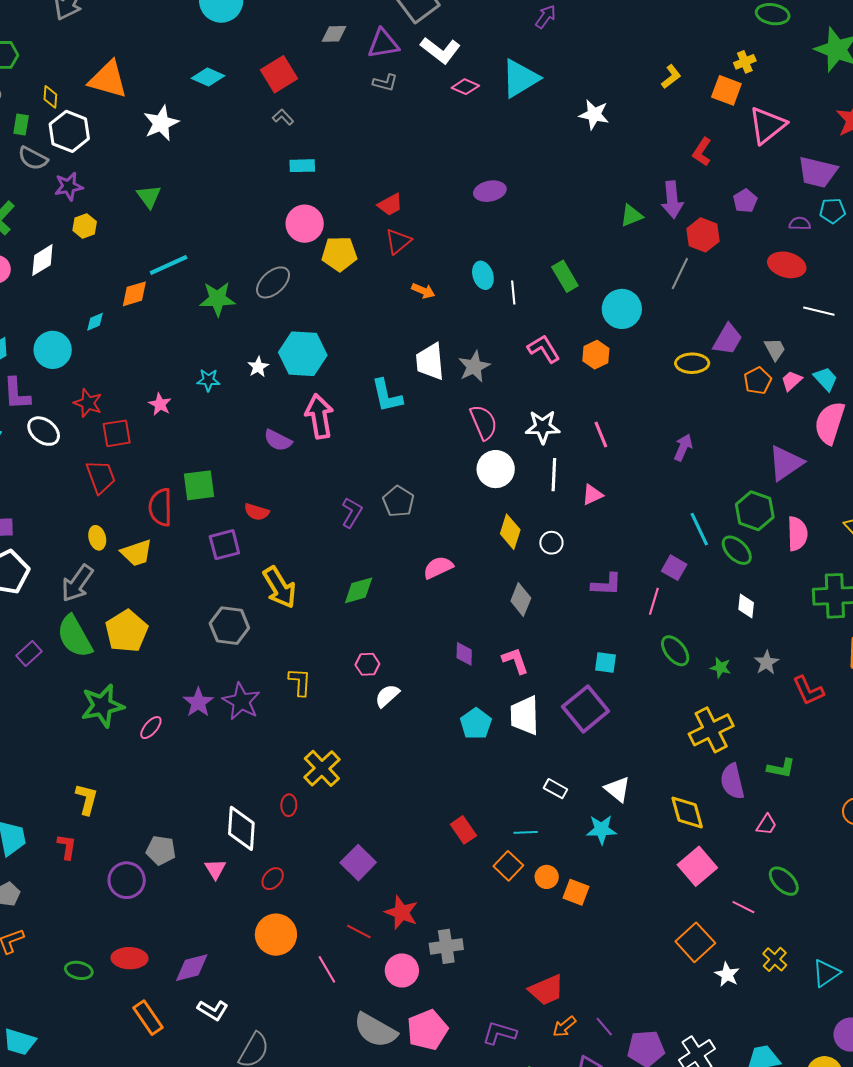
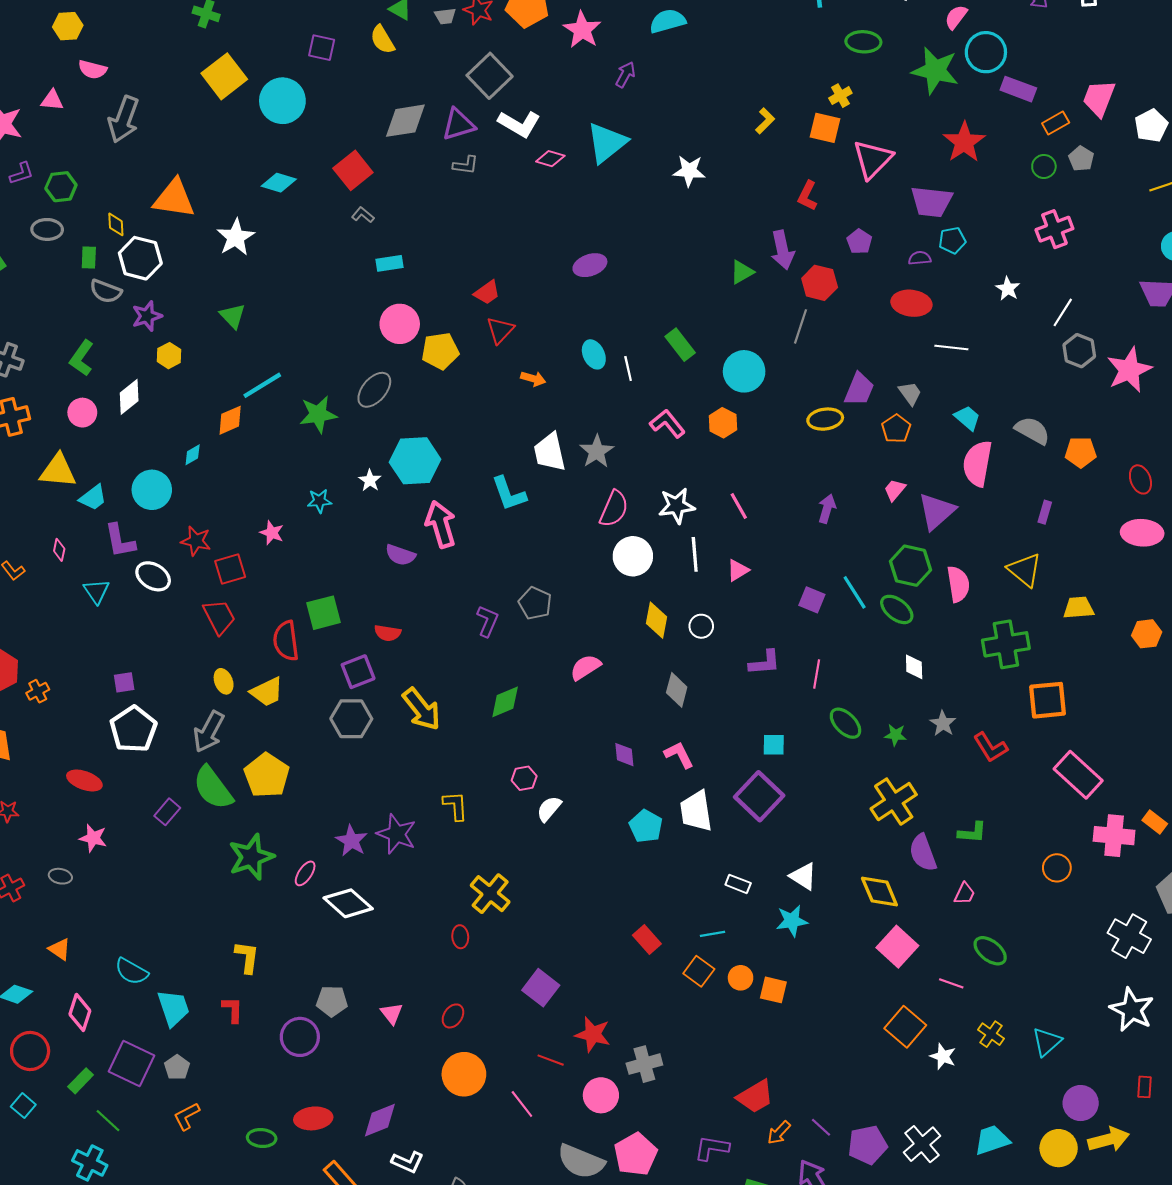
gray diamond: (334, 34) -> (405, 121), size x1.6
pink trapezoid: (792, 381) -> (895, 490), moved
pink semicircle: (484, 422) -> (614, 509), turned 54
purple square: (674, 568) -> (812, 600), moved
gray hexagon: (229, 626) -> (351, 719), moved
white diamond: (241, 828) -> (348, 903), moved, turned -45

